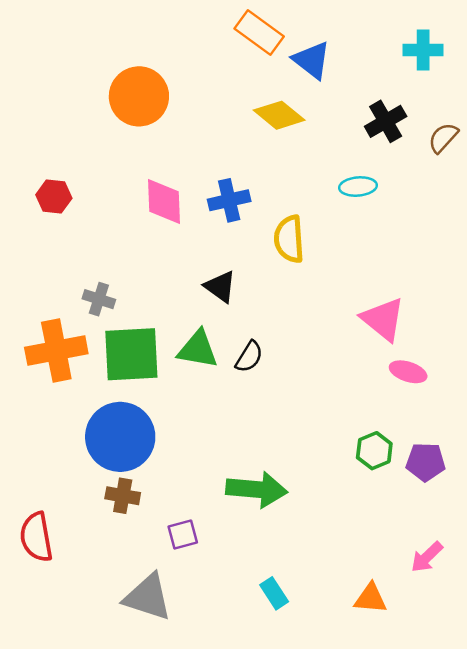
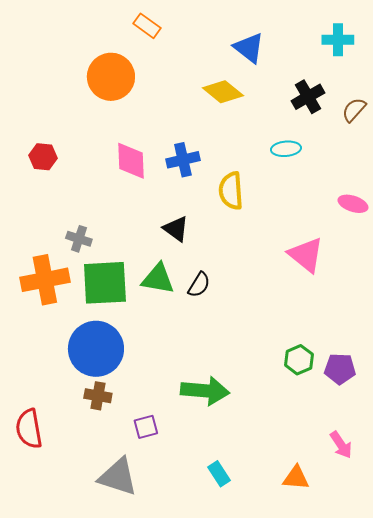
orange rectangle: (259, 33) -> (147, 26), moved, size x0.7
pink ellipse: (408, 372) -> (353, 204), moved
pink arrow: (427, 557) -> (341, 445), turned -80

